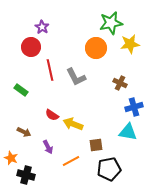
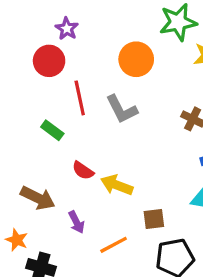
orange circle: (96, 48) -> (136, 59), moved
green rectangle: (21, 90) -> (52, 130), moved
brown arrow: (24, 132) -> (38, 198), size x1.5

